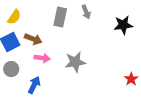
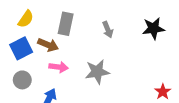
gray arrow: (86, 12) -> (108, 30), moved
gray rectangle: (60, 17) -> (66, 24), moved

